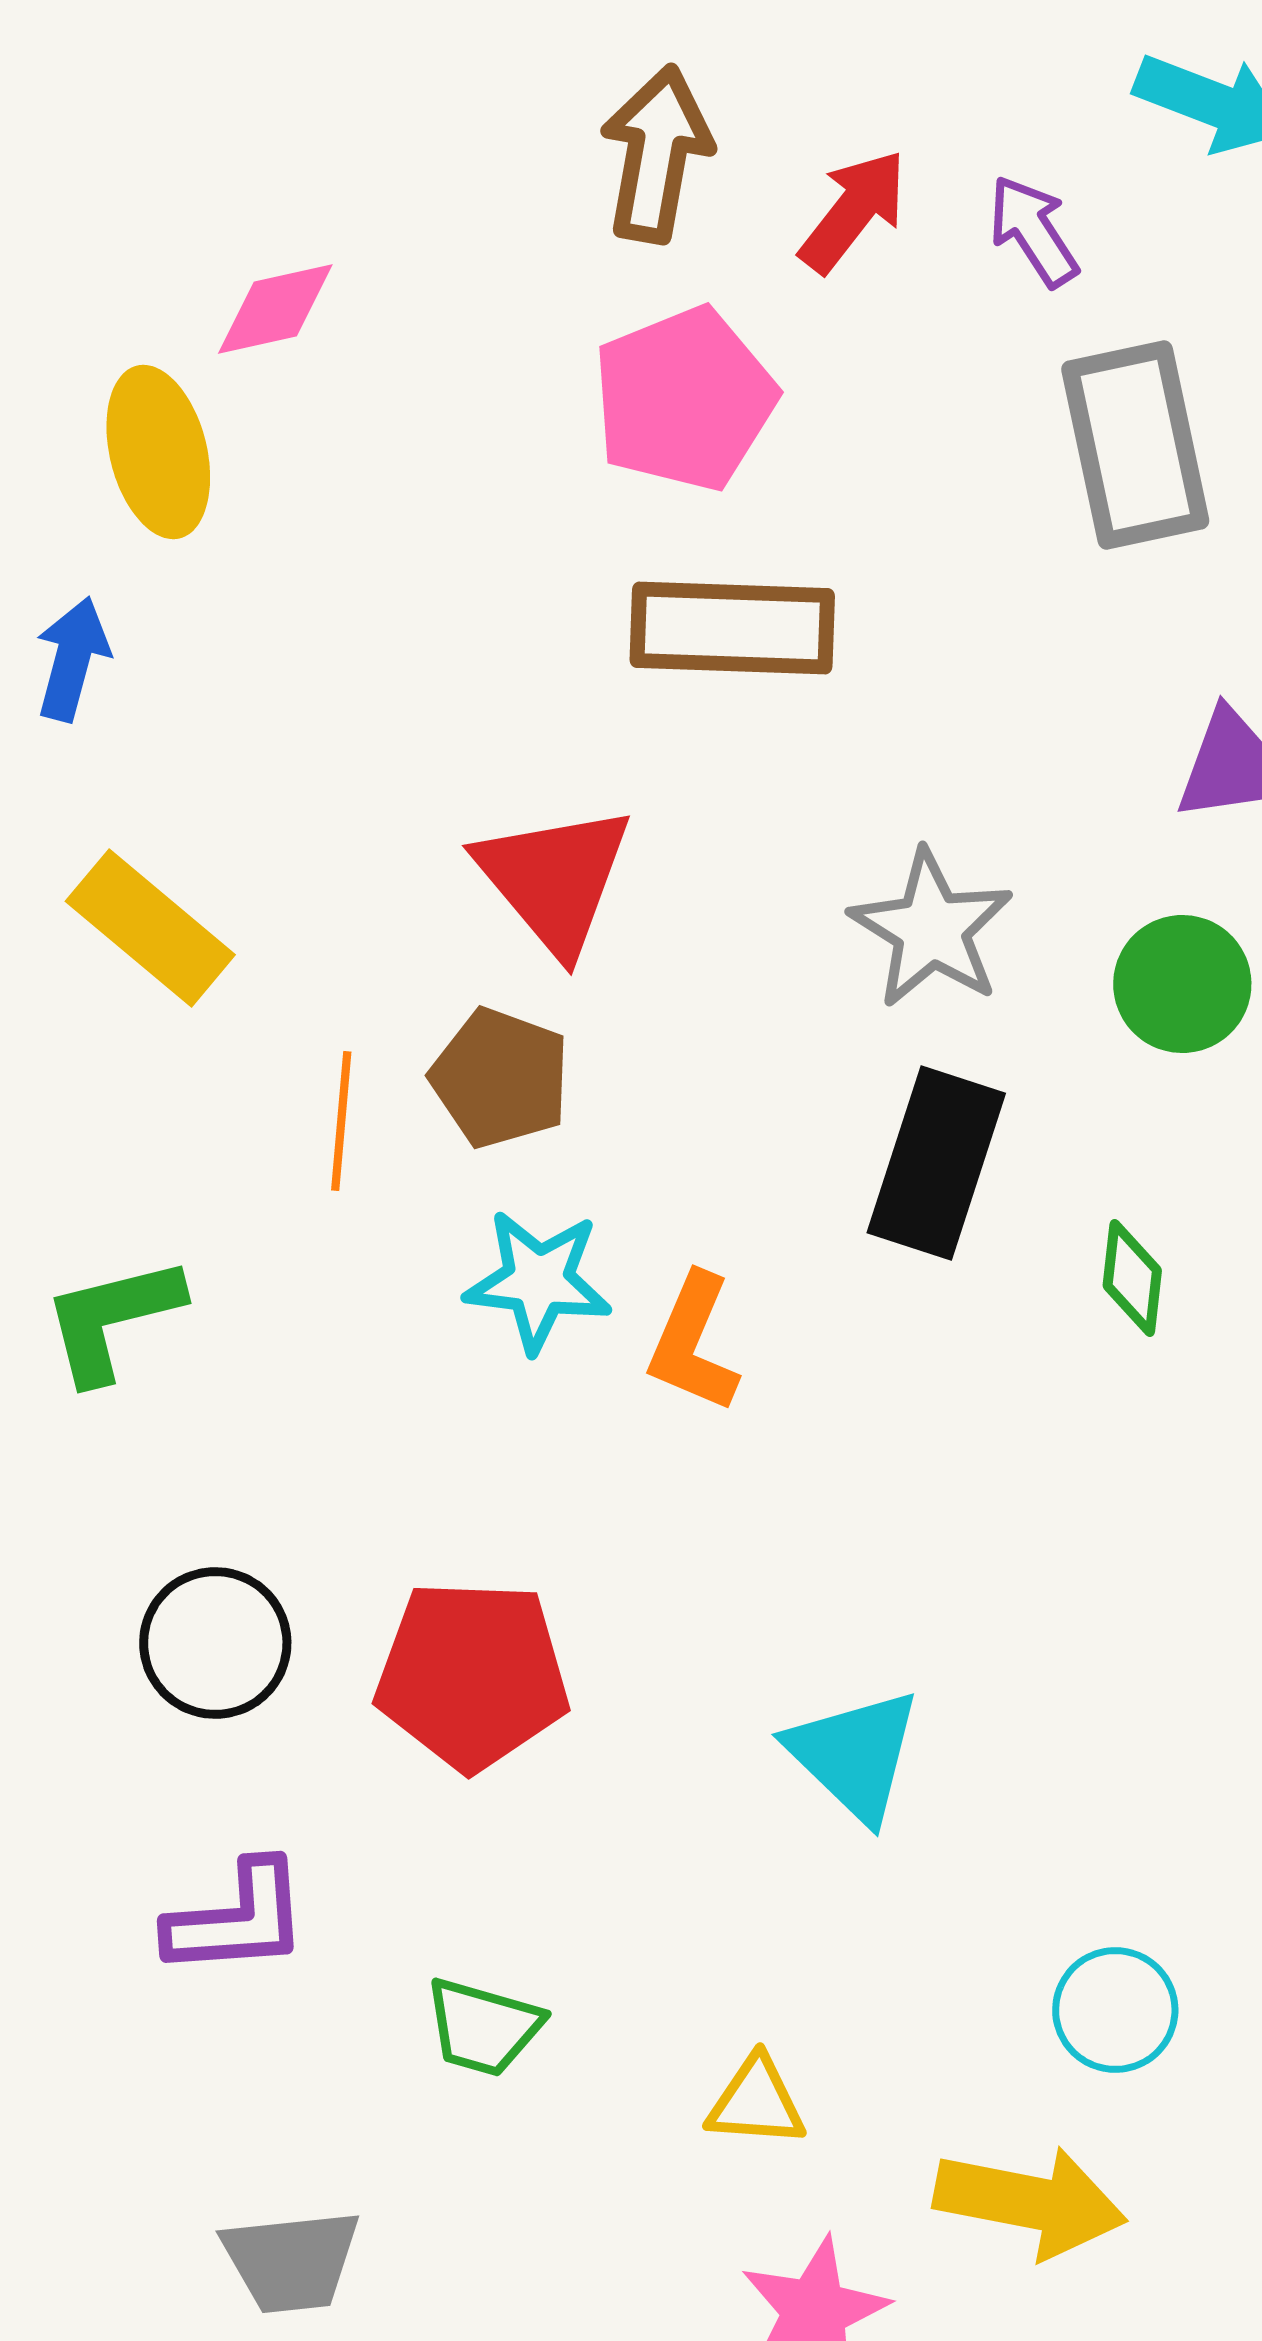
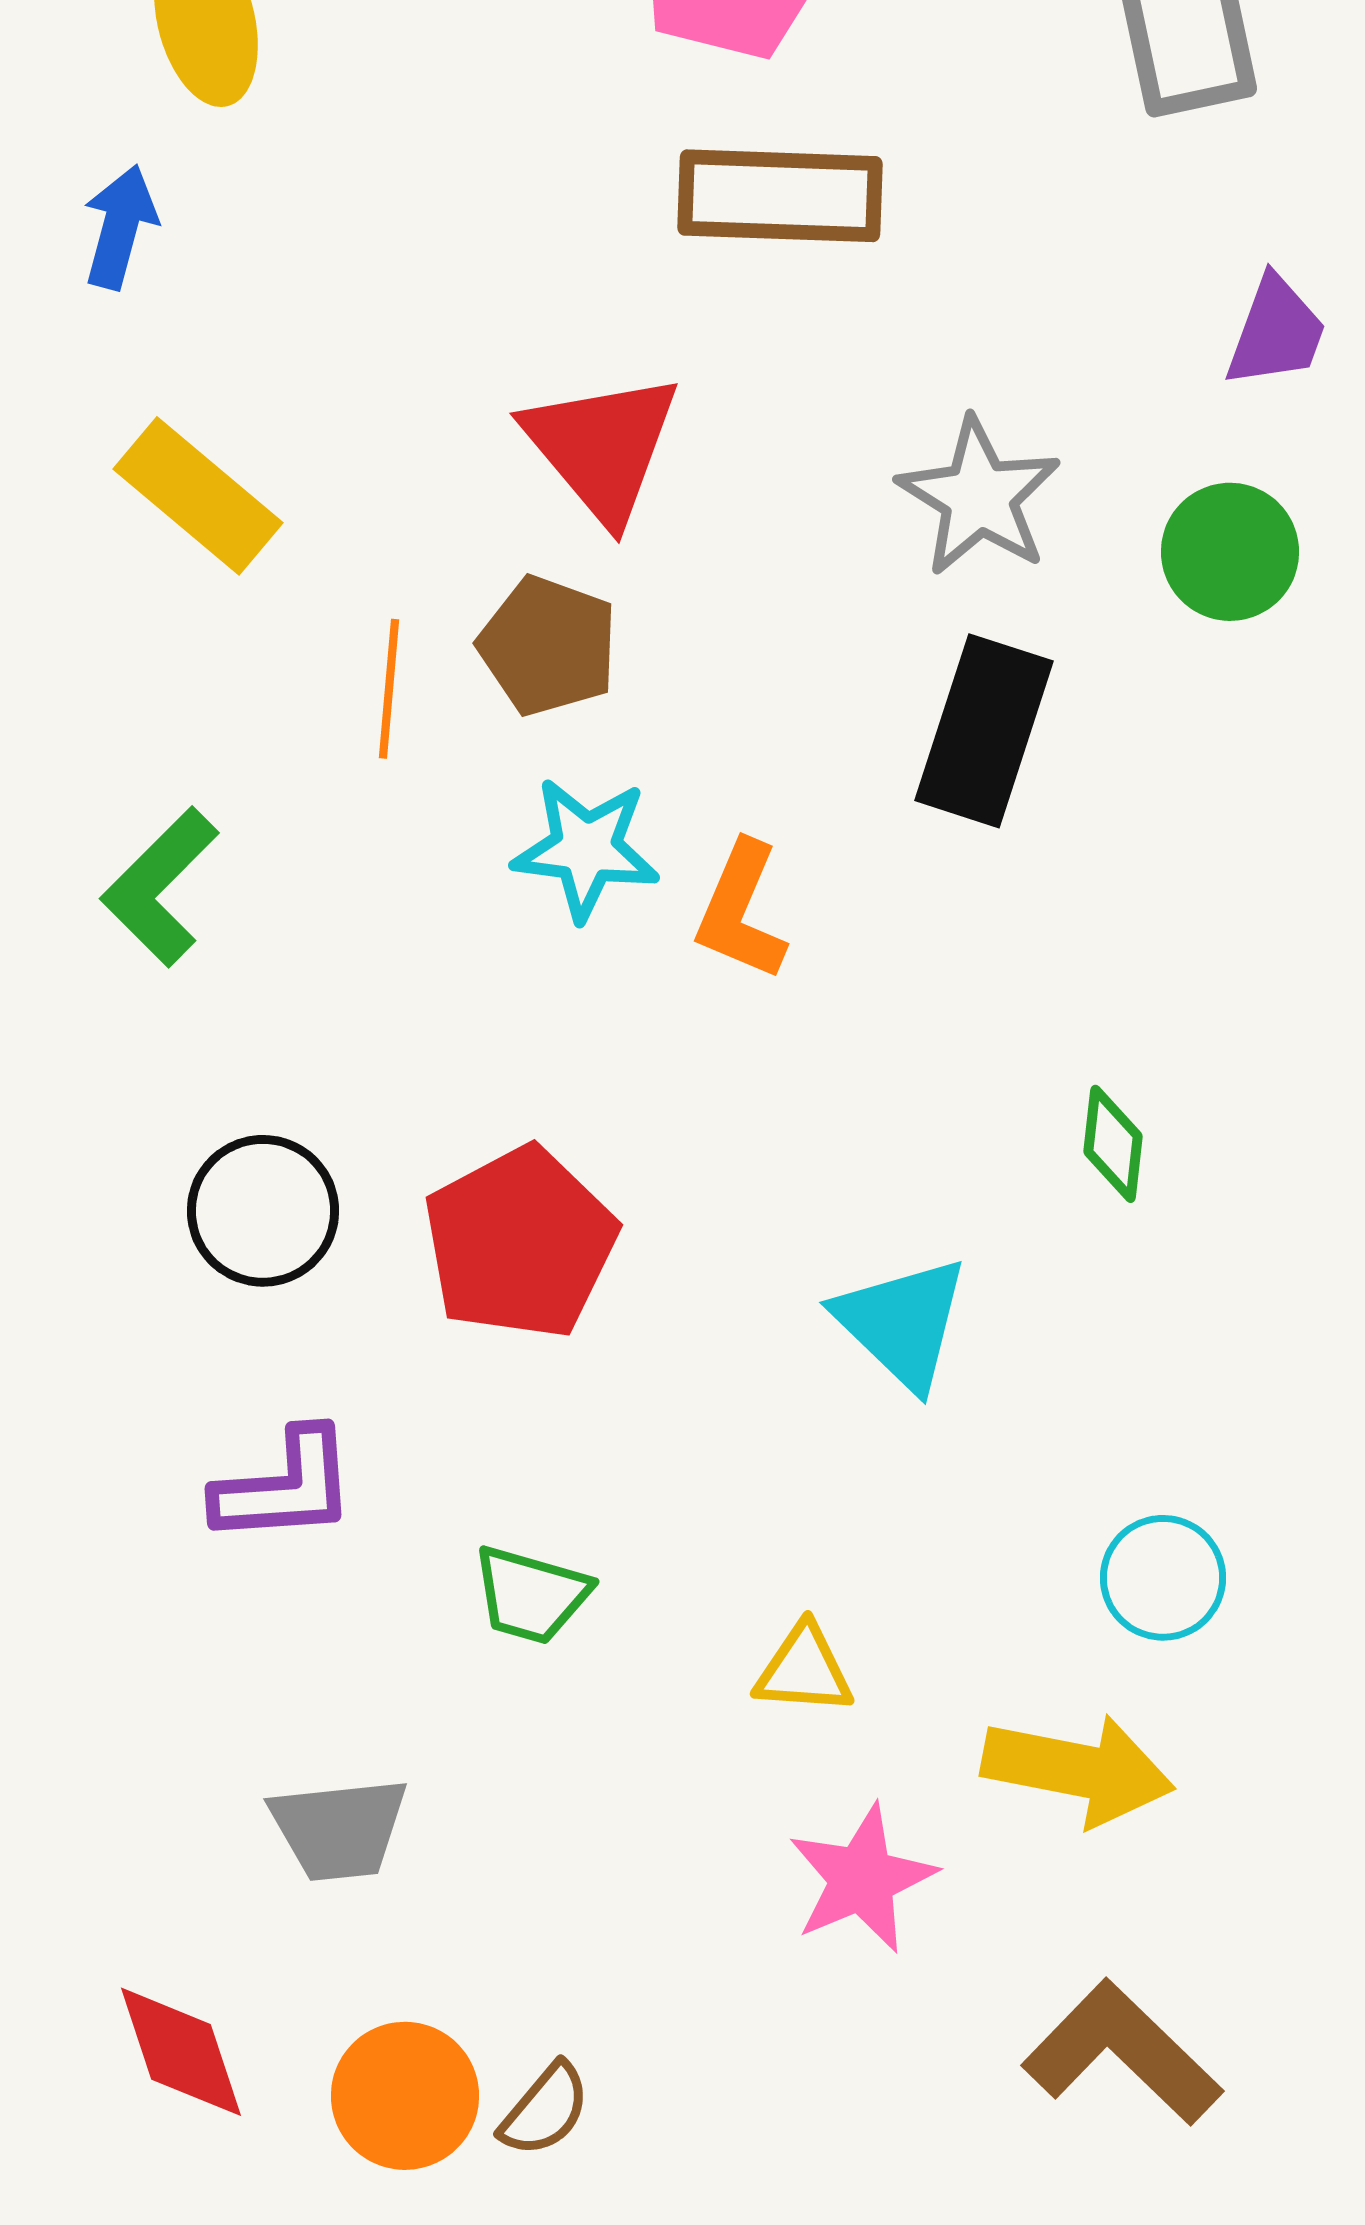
green diamond: (1132, 1278) -> (1113, 1144), moved
green L-shape: (112, 1319) -> (160, 887), turned -31
red pentagon: (472, 1675) -> (520, 1243), turned -30

